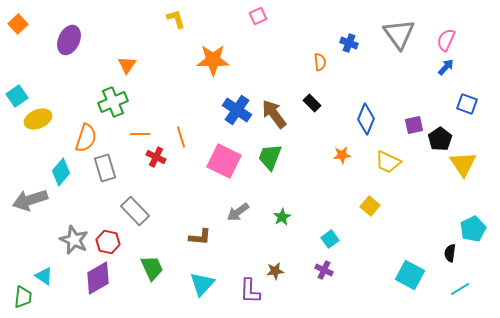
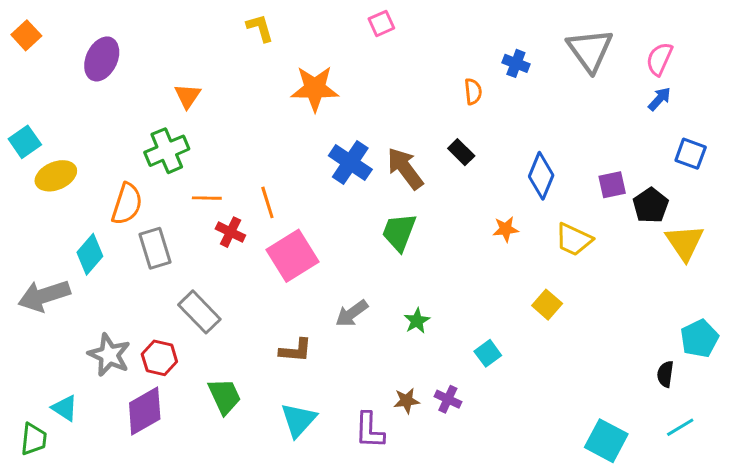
pink square: (224, 161) -> (293, 256), moved, turned 32
purple cross: (324, 270) -> (448, 399), moved
cyan square: (410, 275) -> (606, 441), moved

